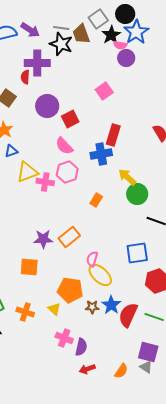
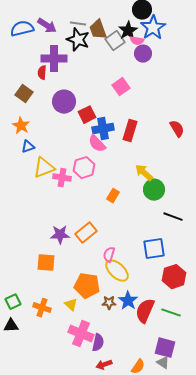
gray square: (98, 19) -> (115, 41), moved
pink semicircle: (64, 146) -> (97, 144), moved
blue cross: (101, 154) -> (103, 129), moved
pink cross: (64, 338) -> (81, 334), size x1.4

